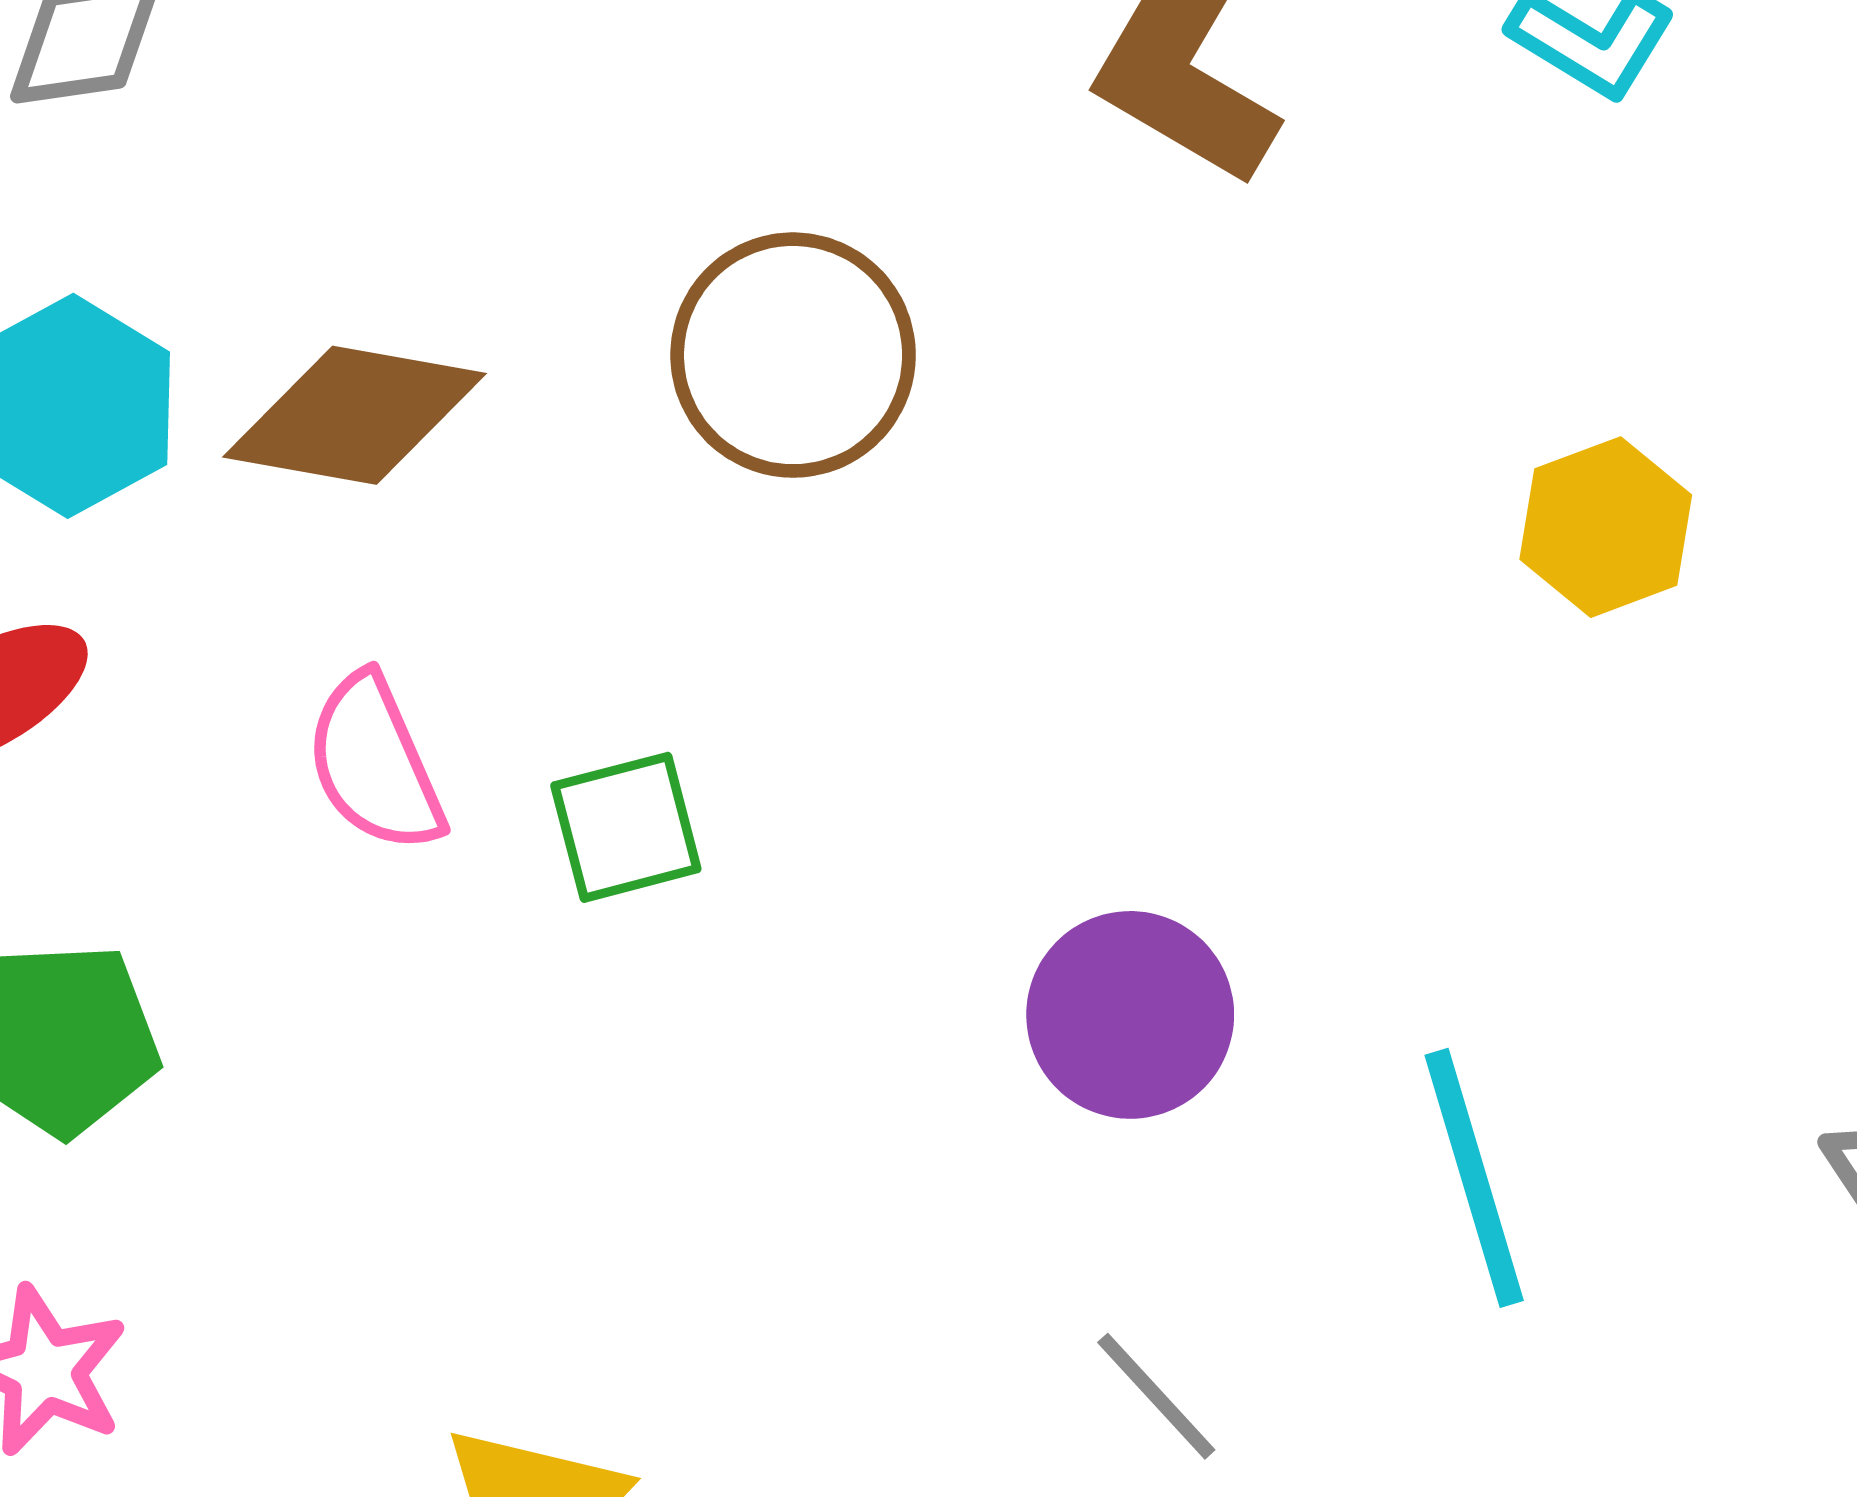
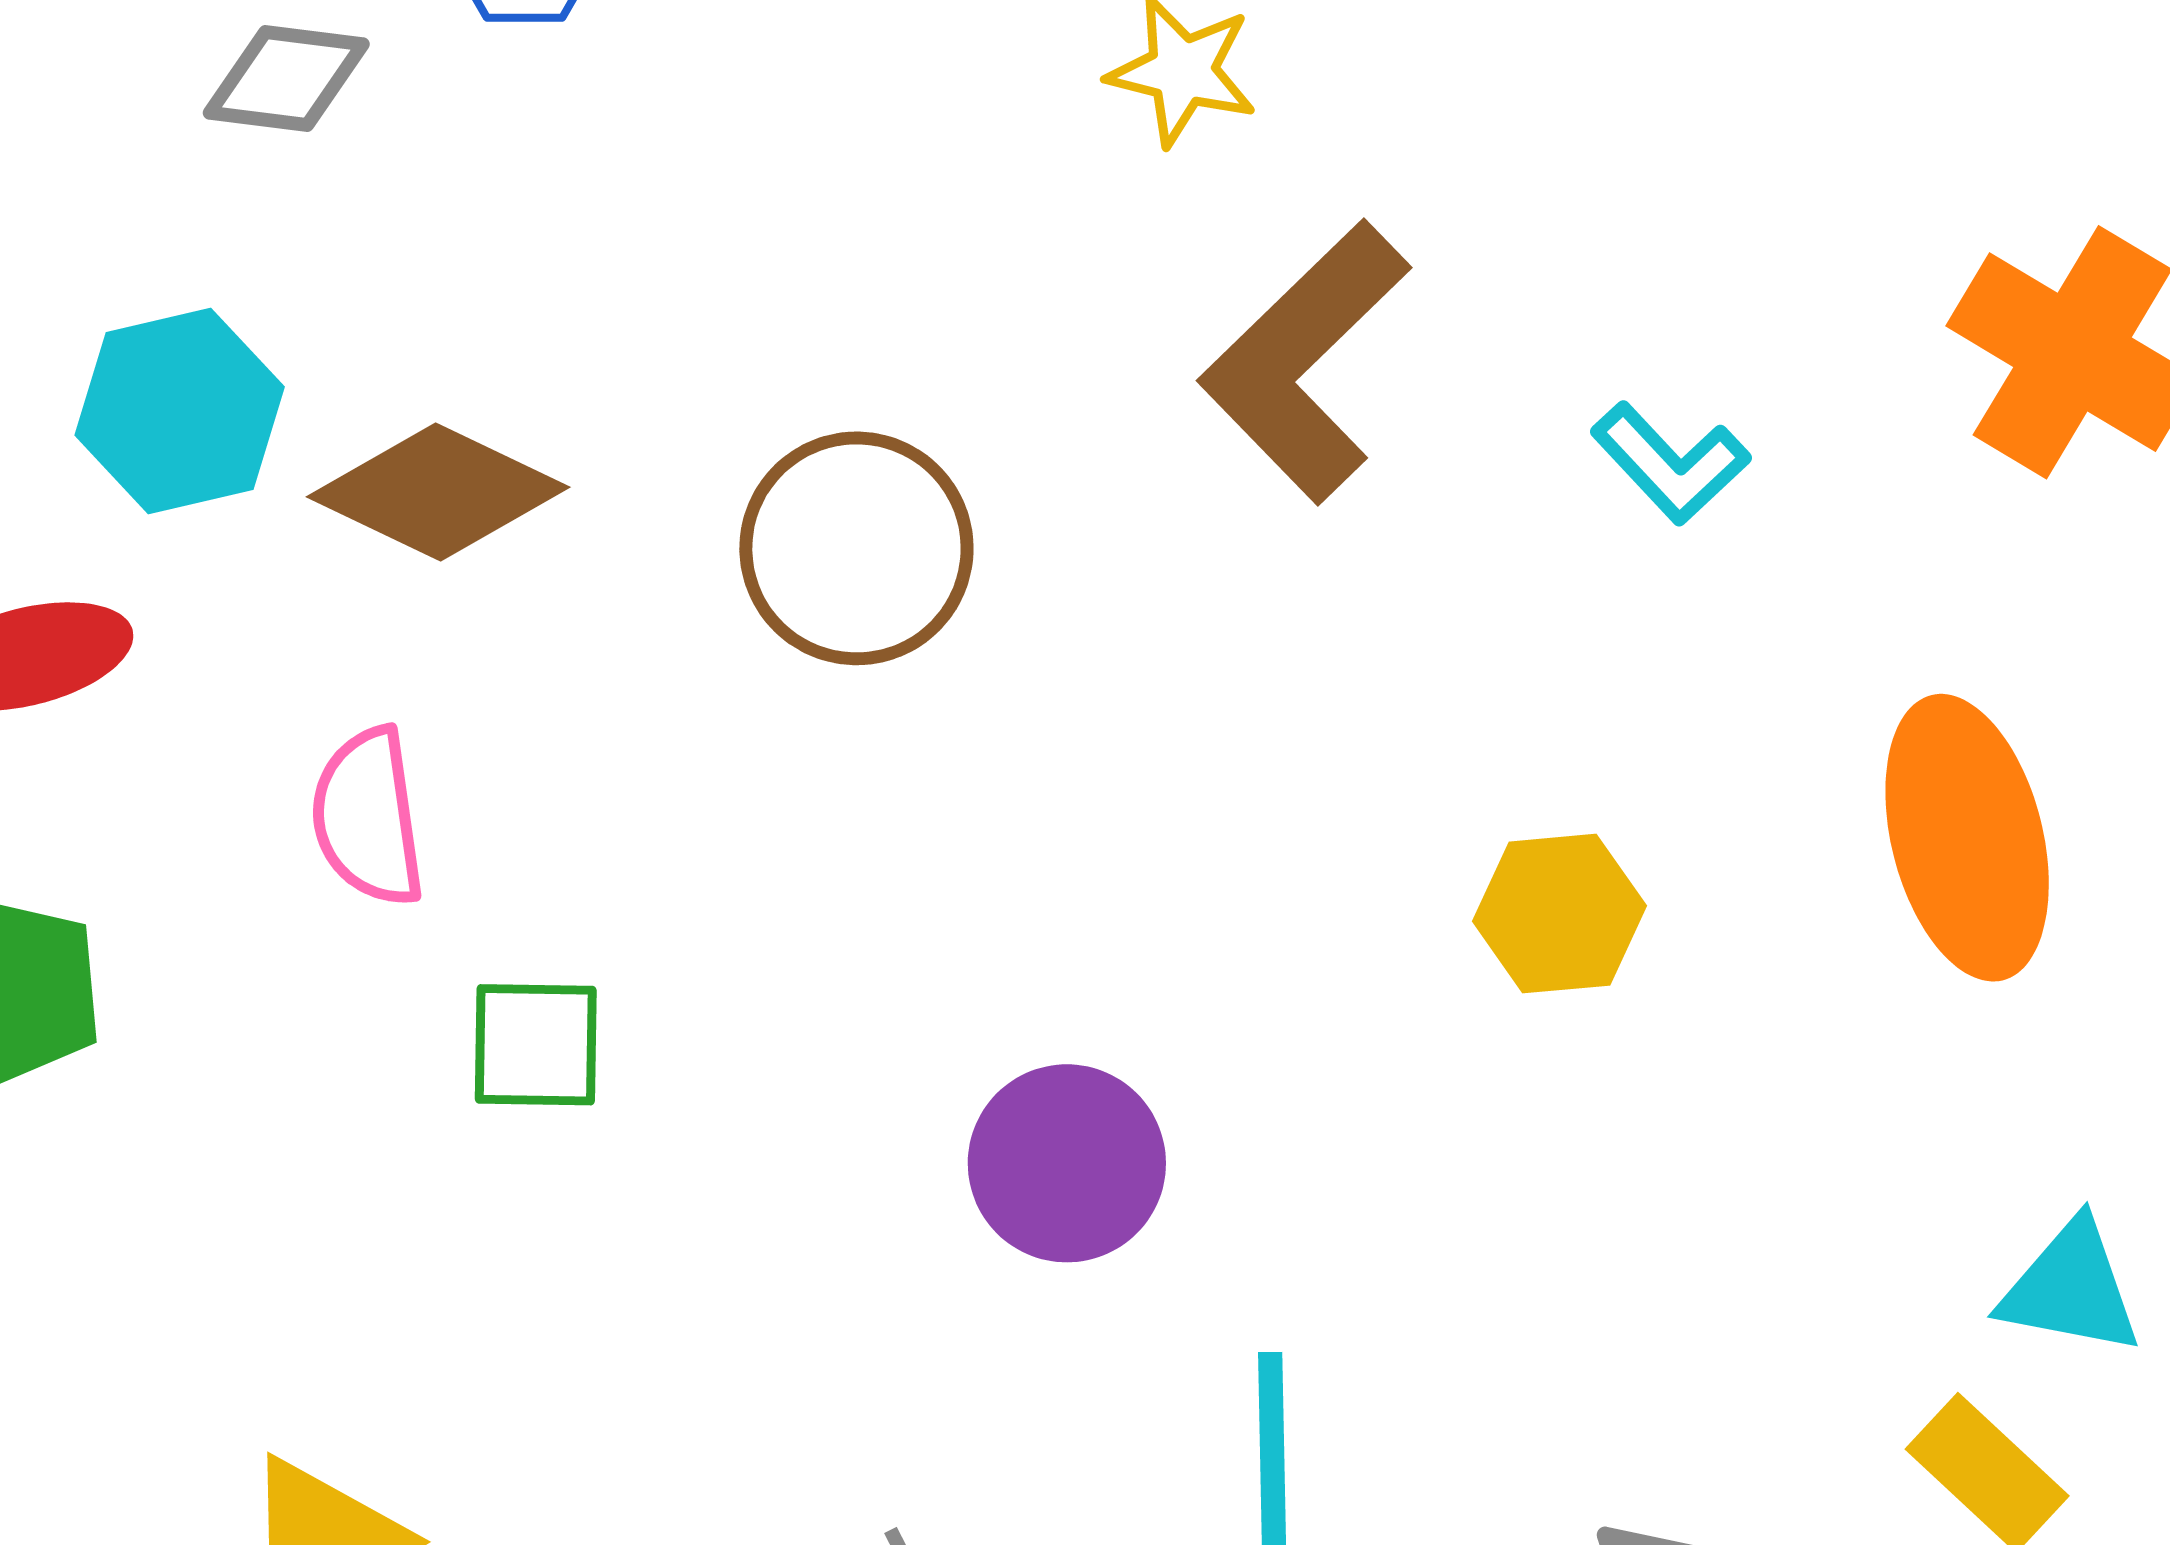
green square: (626, 827) -> (536, 1045), moved
purple circle: (1130, 1015) -> (1067, 1163), moved

